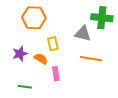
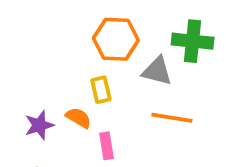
orange hexagon: (34, 18) -> (116, 39), moved
purple star: (20, 54) -> (39, 125), moved

